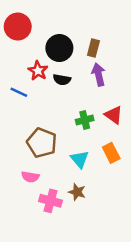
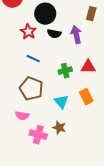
brown rectangle: (93, 48) -> (91, 14), moved
black semicircle: (62, 80) -> (54, 34), moved
blue line: (19, 92) -> (33, 59), moved
red triangle: (114, 115) -> (88, 67), turned -35

